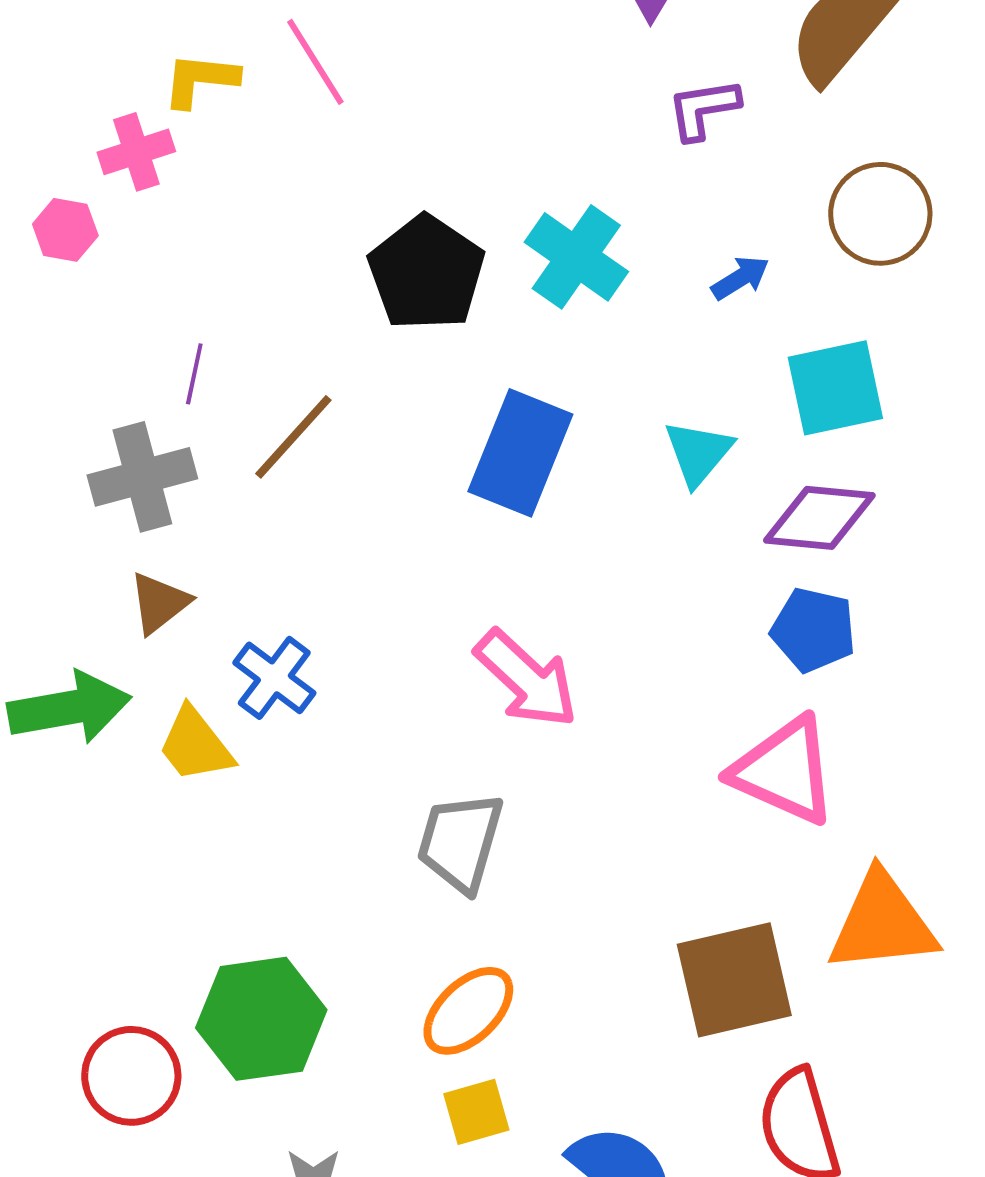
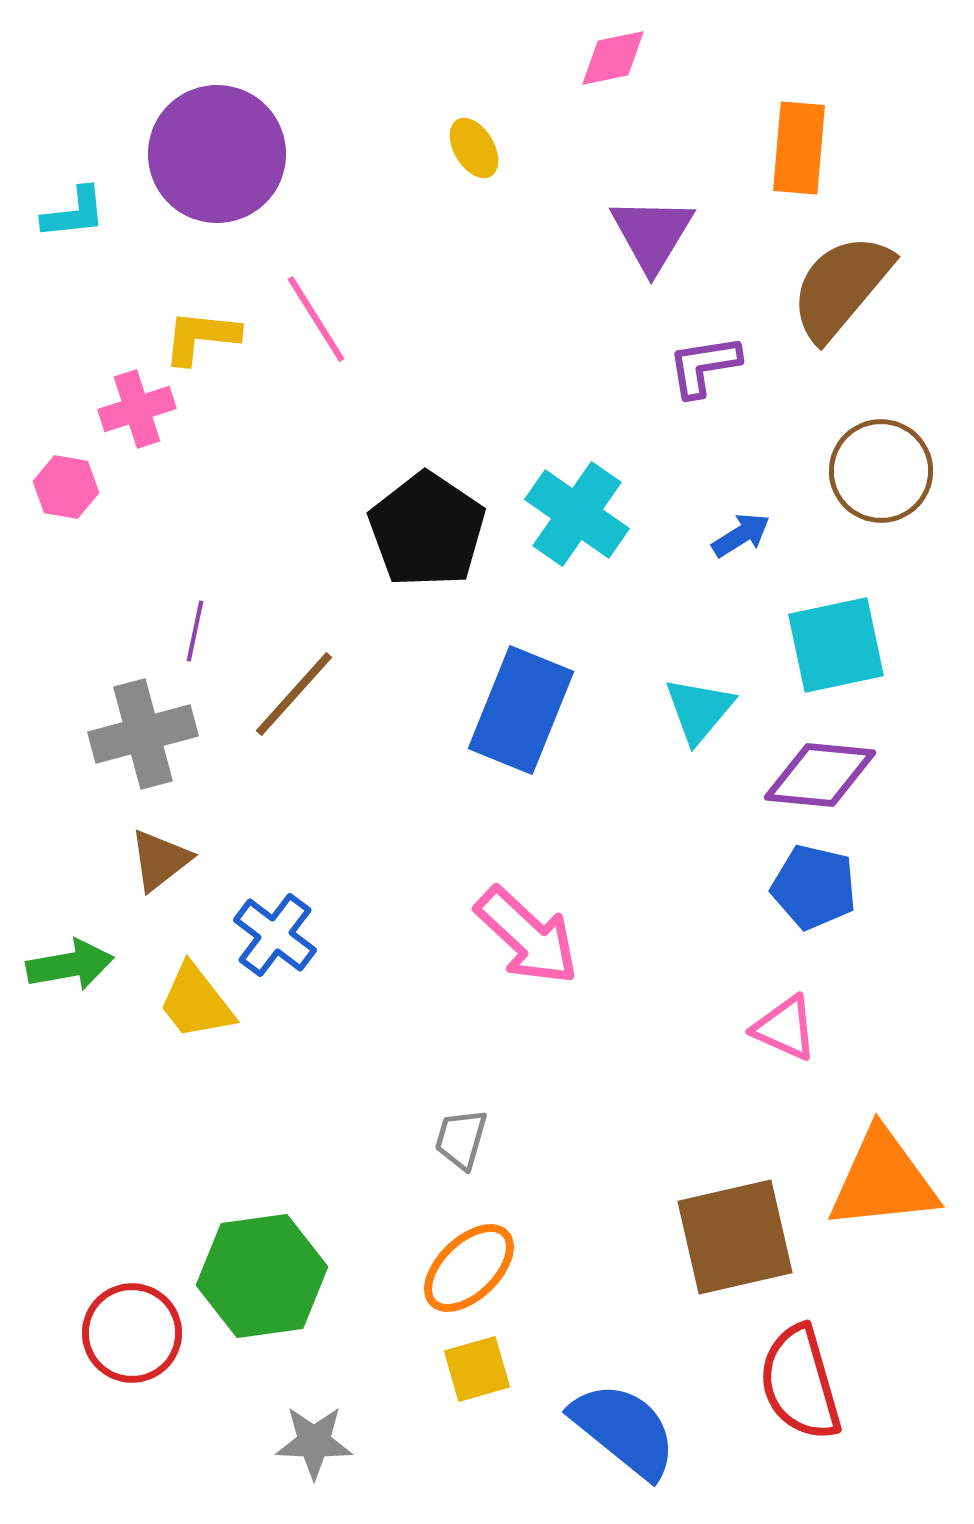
green arrow: (69, 708) -> (70, 965), size x0.7
pink triangle: (784, 771) -> (785, 1028), size x0.6
gray trapezoid: (460, 842) -> (461, 1139), moved, size x0.6

